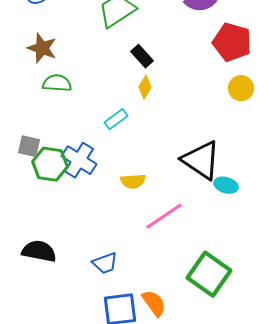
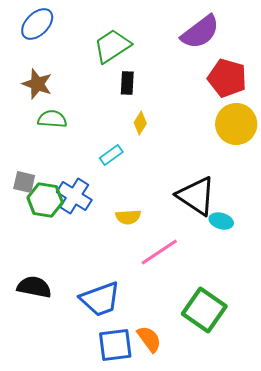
black rectangle: (142, 56) -> (127, 83), moved, turned 45
yellow circle: (241, 88) -> (236, 124), size x1.6
blue trapezoid: (105, 263) -> (100, 299), size x1.6

